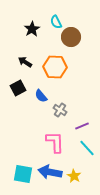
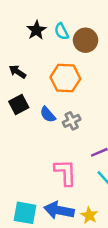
cyan semicircle: (56, 22) -> (62, 31), moved
black arrow: (25, 62) -> (17, 72), moved
gray cross: (60, 110) -> (72, 121), moved, turned 32

